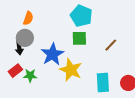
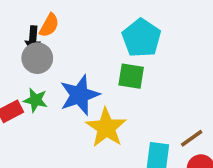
brown line: (111, 45) -> (192, 138), moved
black arrow: (19, 48) -> (33, 39), moved
green star: (30, 76) -> (35, 100), moved

